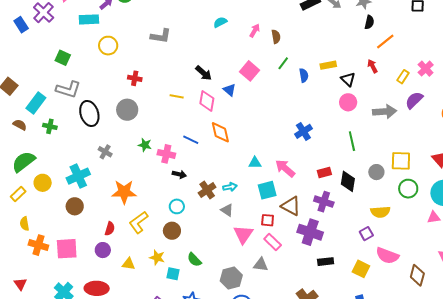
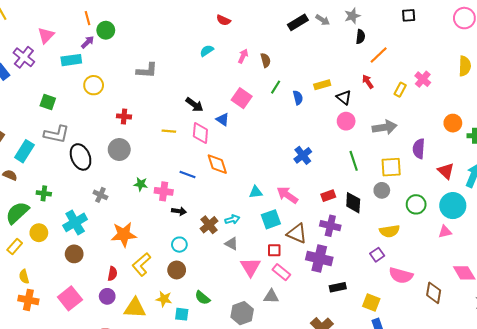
purple semicircle: (414, 100) -> (419, 149), moved, turned -36
green cross: (50, 126) -> (44, 193), moved
yellow square: (401, 161) -> (391, 167), moved
orange cross: (38, 245) -> (28, 300), moved
pink square: (67, 249) -> (70, 298), turned -30
yellow triangle: (128, 264) -> (135, 308), size x1.6
yellow square: (361, 269) -> (371, 303), moved

